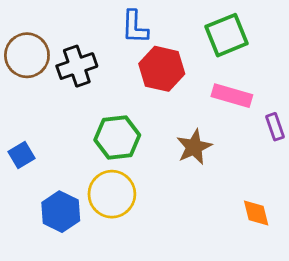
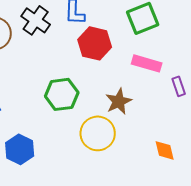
black cross: (77, 66) -> (36, 20), moved, turned -36
yellow circle: (112, 194) -> (98, 133), moved

